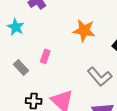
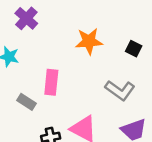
pink rectangle: (45, 56) -> (51, 82), size x1.5

